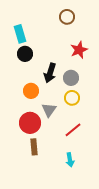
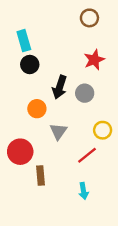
brown circle: (67, 17) -> (89, 18), moved
yellow circle: (72, 98) -> (103, 130), moved
red circle: (30, 123) -> (20, 152), moved

